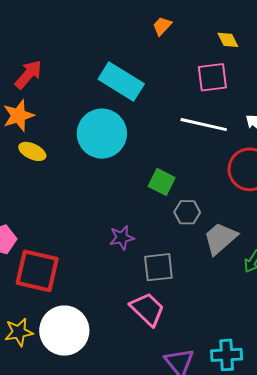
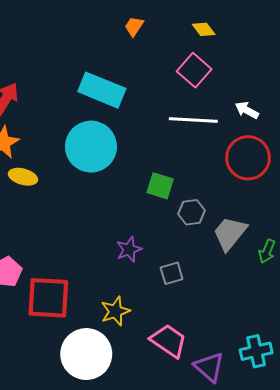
pink square: (212, 77) -> (194, 70), turned -32
gray square: (158, 267) -> (172, 273), size x0.7
pink trapezoid: (147, 309) -> (169, 341), moved
yellow star: (19, 332) -> (115, 311), moved

